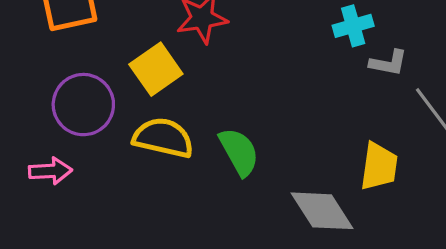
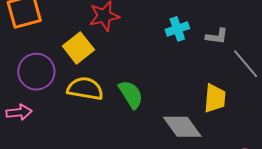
cyan cross: (353, 26) -> (177, 29), moved

